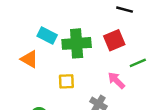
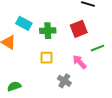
green cross: (77, 43) -> (48, 31), size x0.7
yellow square: (66, 81) -> (46, 58), moved

